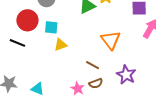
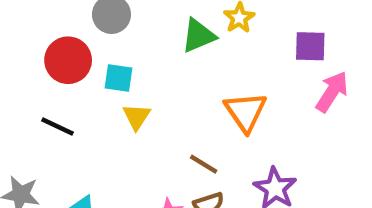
black line: (17, 43) -> (57, 127), moved
yellow triangle: (60, 45) -> (137, 117), turned -40

